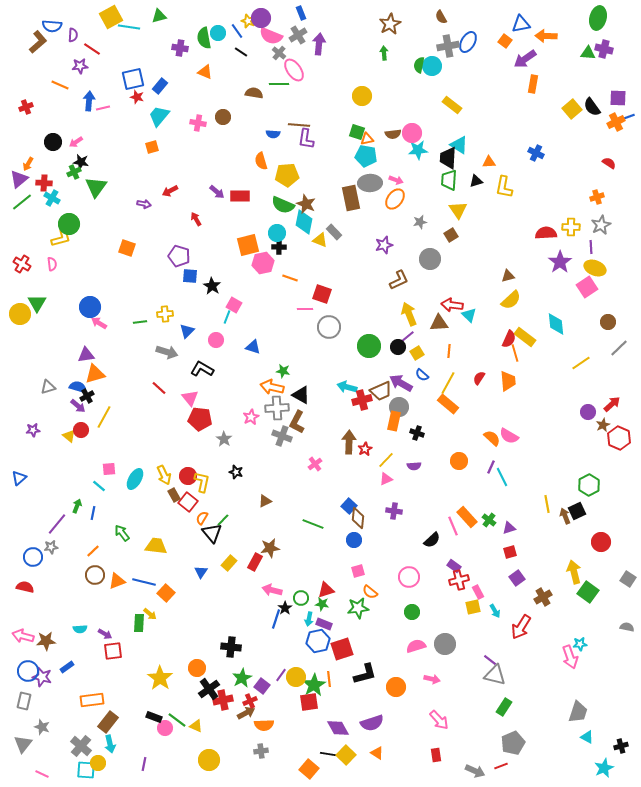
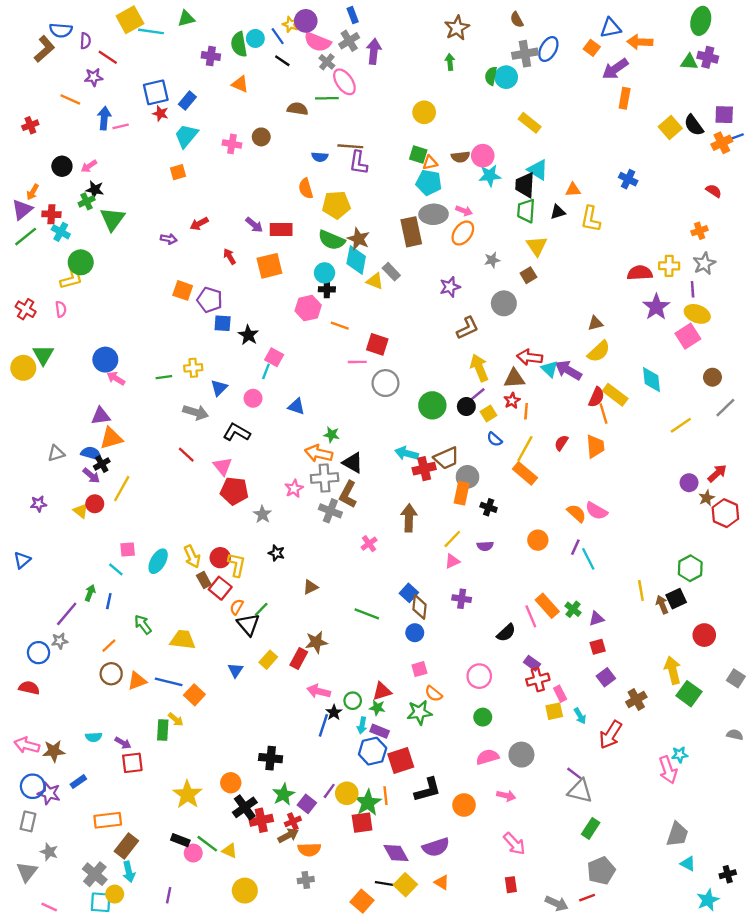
orange square: (248, 245) -> (269, 266), moved
orange square: (127, 248) -> (183, 290), moved
purple arrow: (401, 383) -> (568, 370), moved
red star: (365, 449) -> (512, 401), moved

